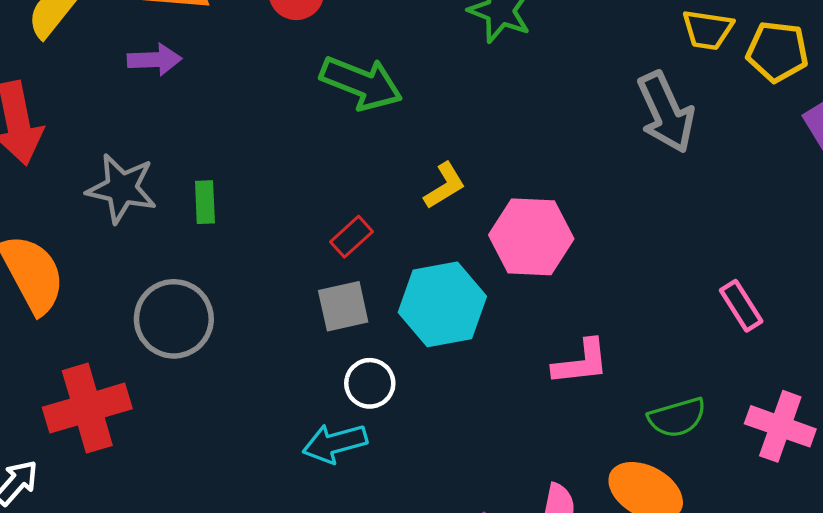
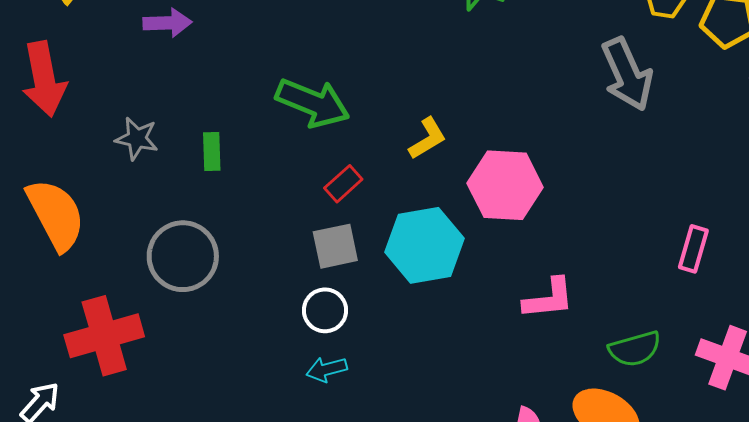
green arrow: (361, 83) -> (313, 103), moved
gray star: (122, 188) -> (137, 138), size x0.7
pink rectangle: (741, 306) -> (693, 249), turned 48
white circle: (370, 383) -> (325, 310), moved
cyan arrow: (335, 443) -> (327, 369), size x0.7

